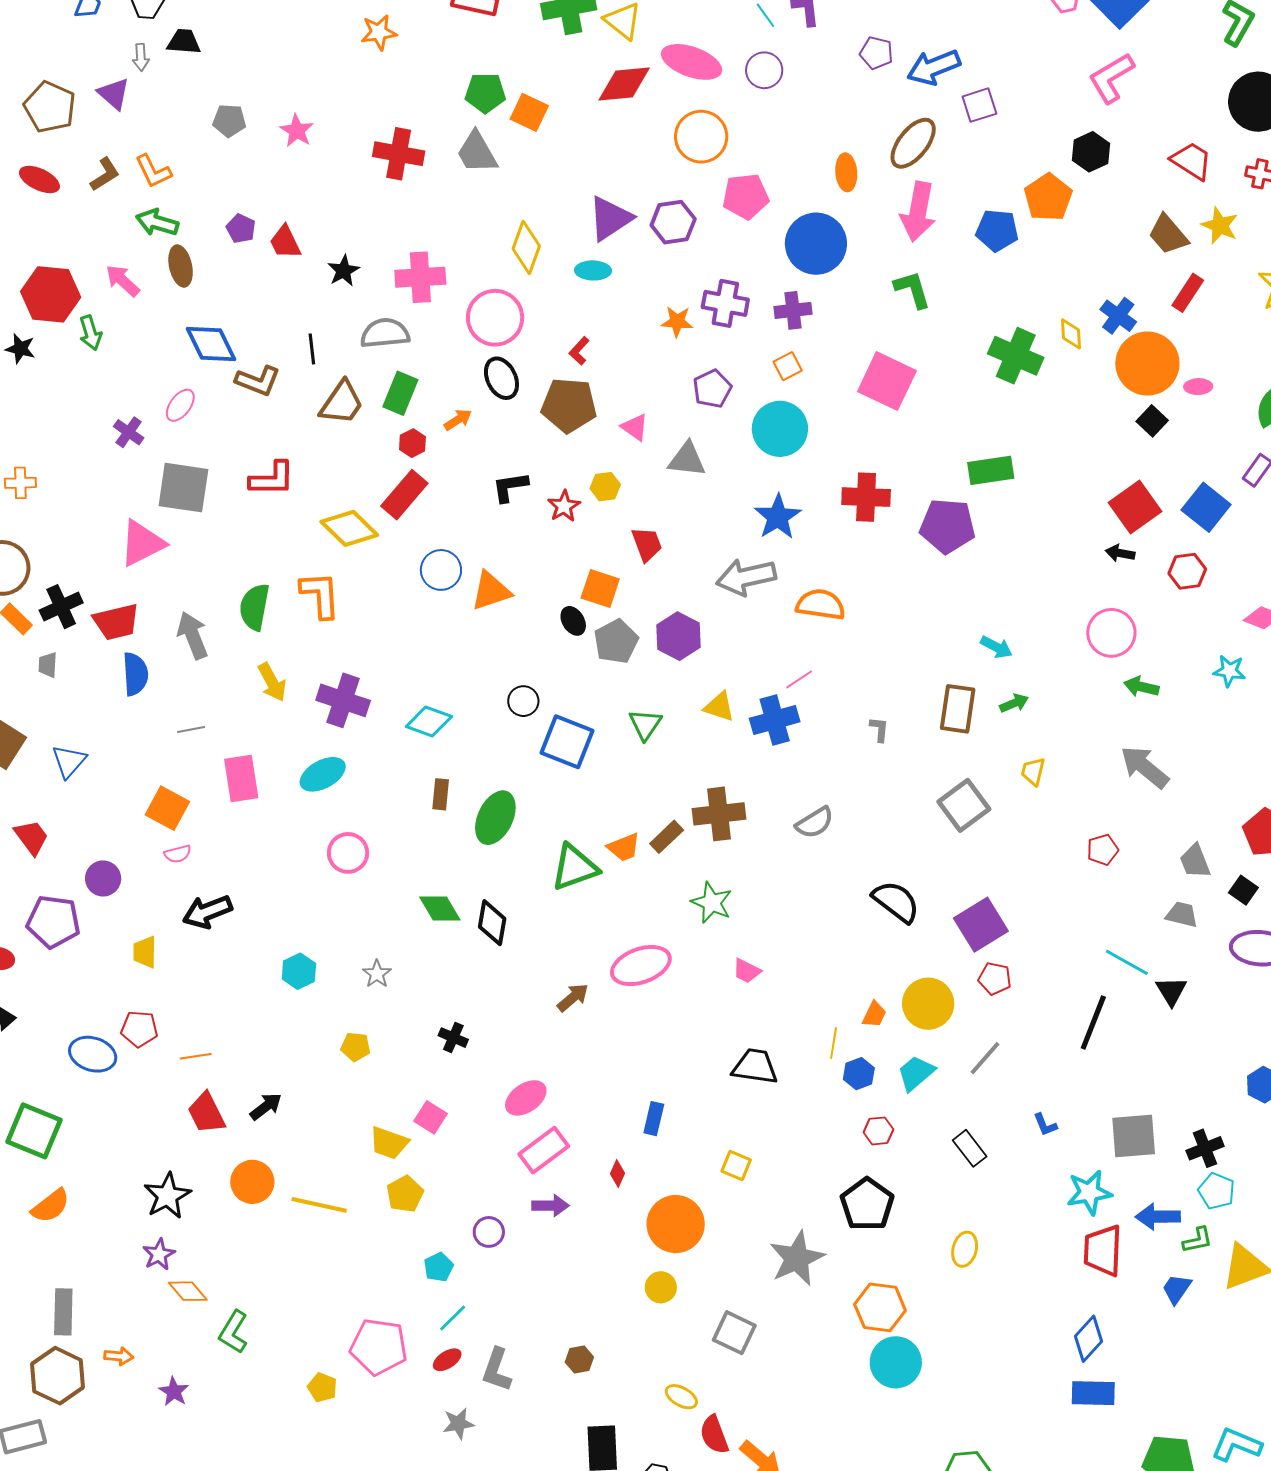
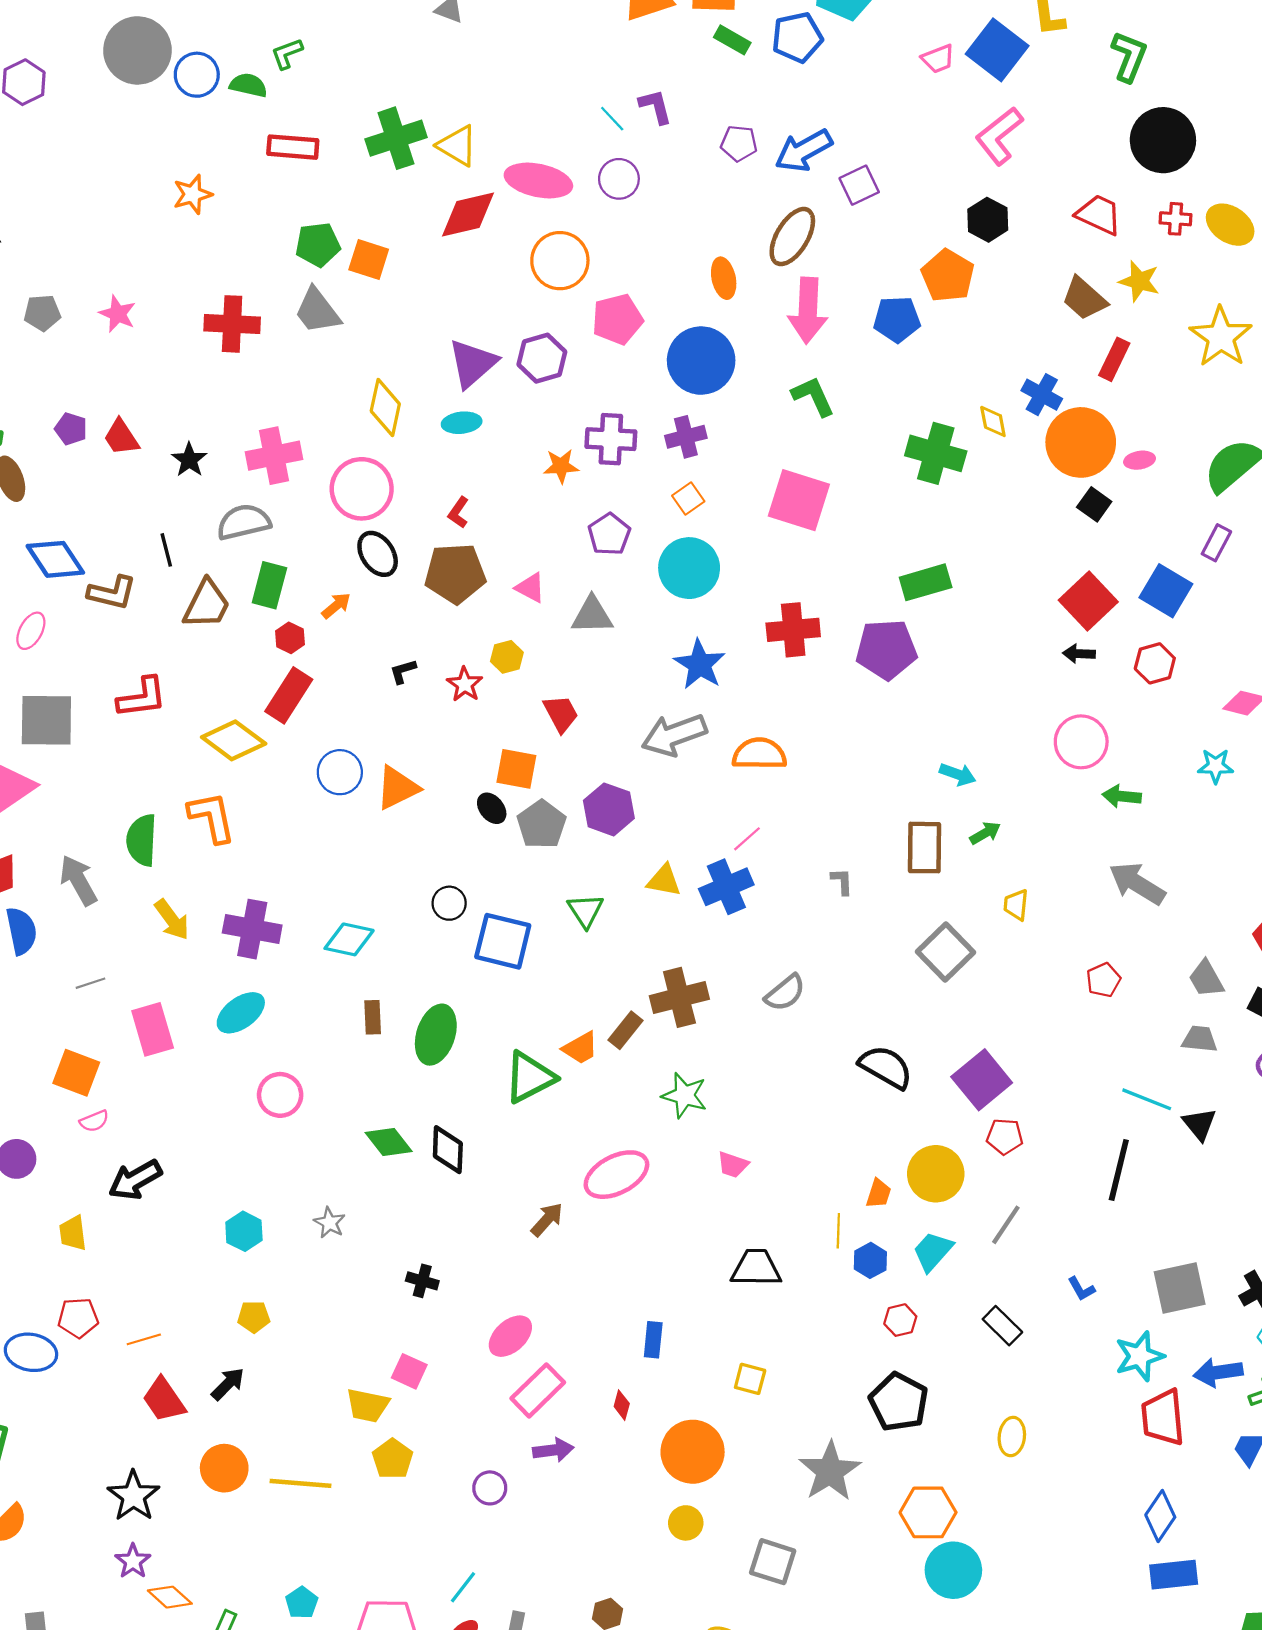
black L-shape: (510, 487) -> (403, 671), size x0.7
yellow pentagon: (356, 1047) -> (254, 1317), moved
cyan pentagon: (439, 1267) -> (302, 1603), moved

